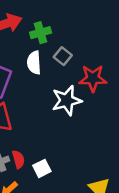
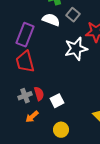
white semicircle: (34, 63) -> (51, 20), turned 114

